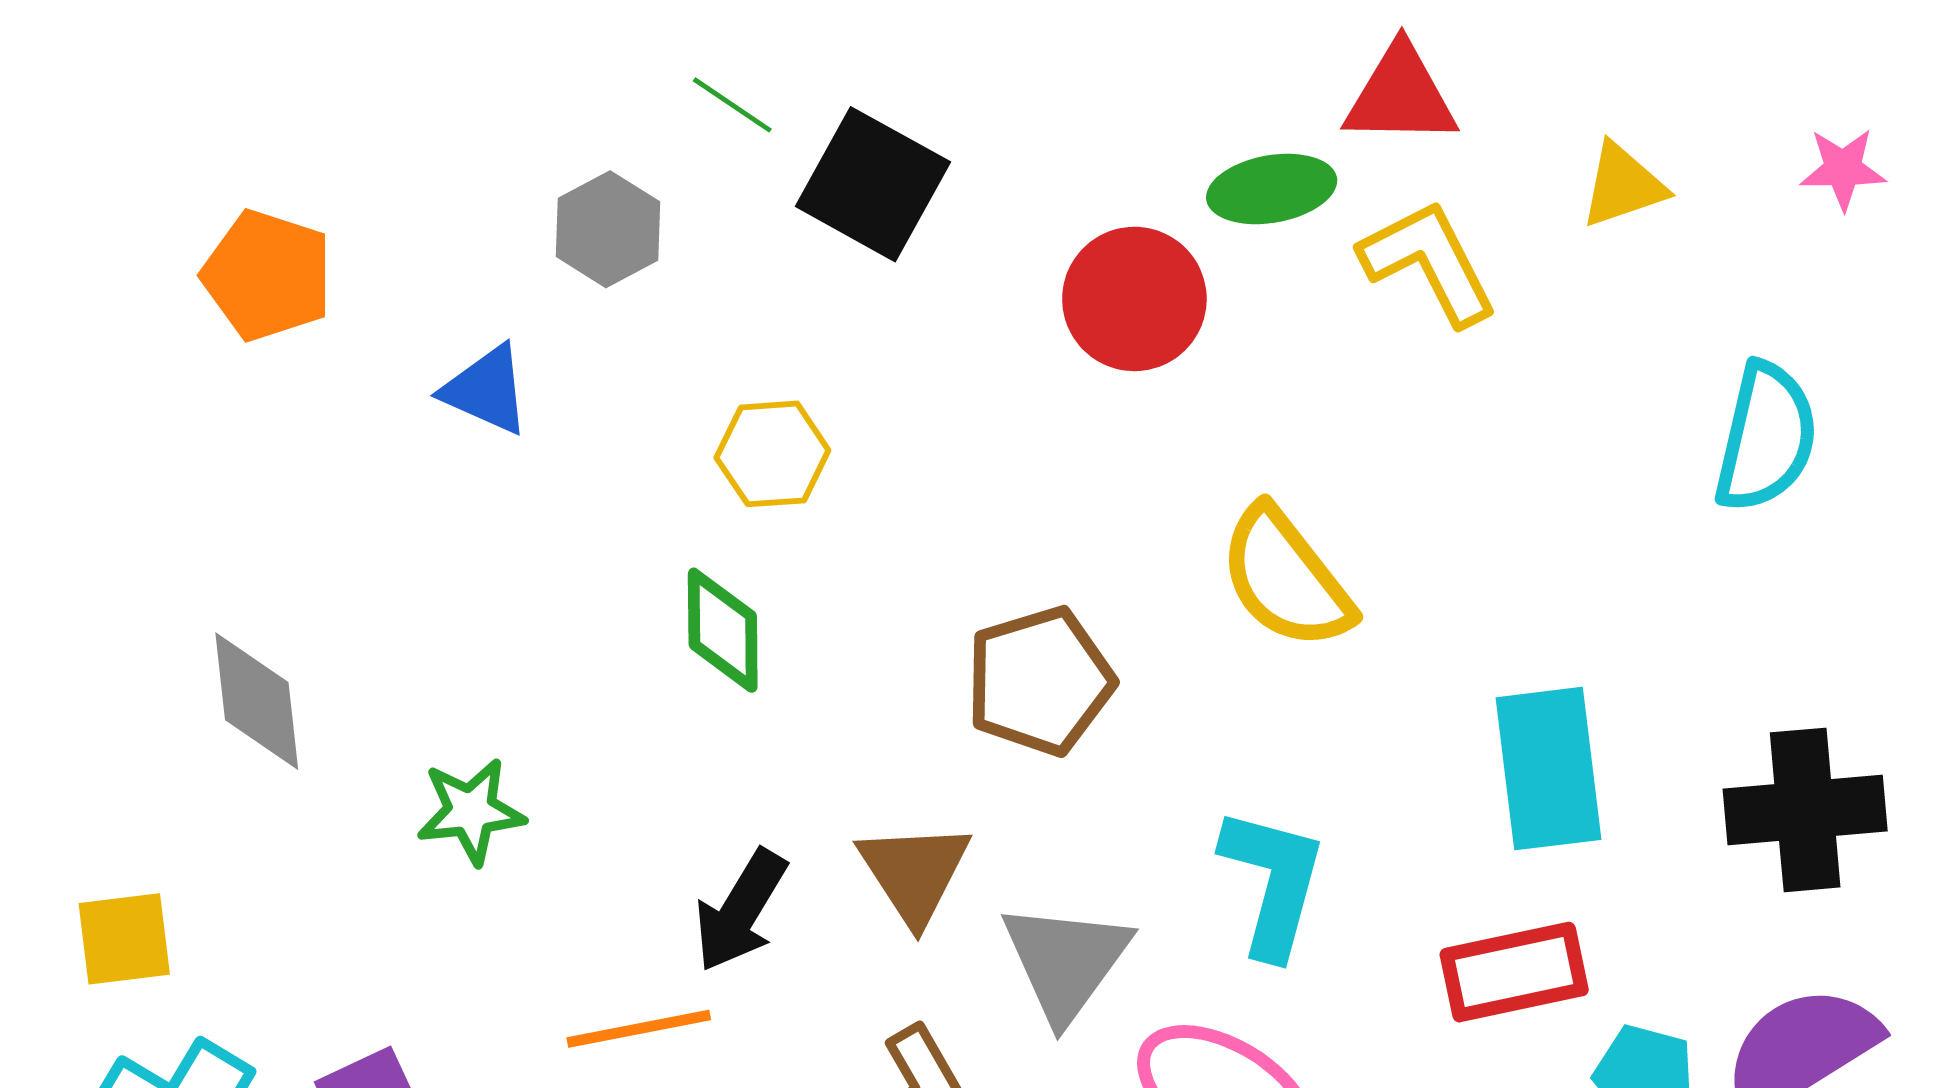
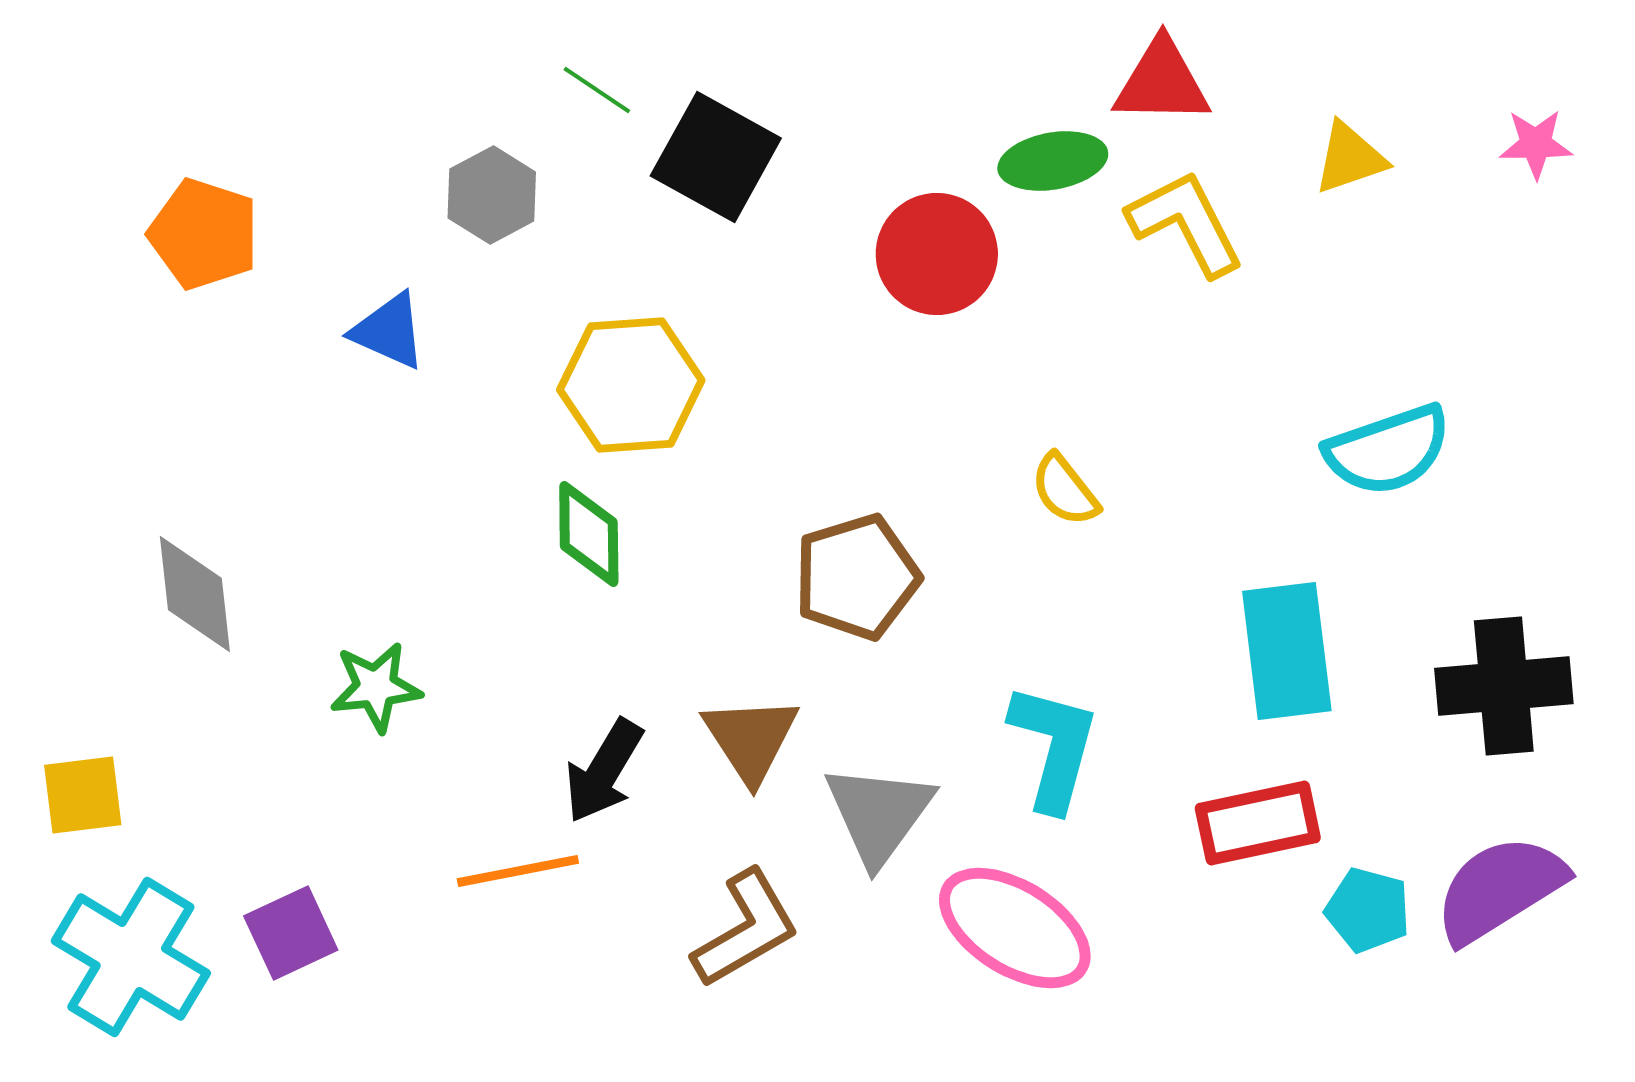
cyan semicircle: (1766, 437) -> (1388, 450), moved, turned 58
yellow hexagon: (772, 454) -> (631, 385), size x1.5
yellow semicircle: (1286, 578) -> (1065, 490), size x0.6

